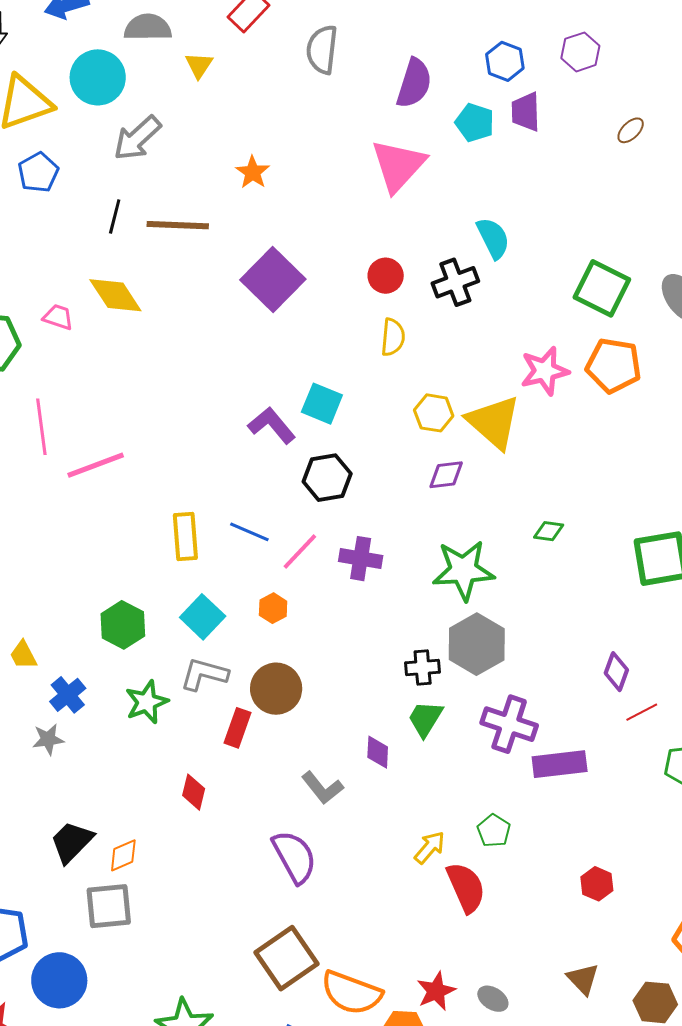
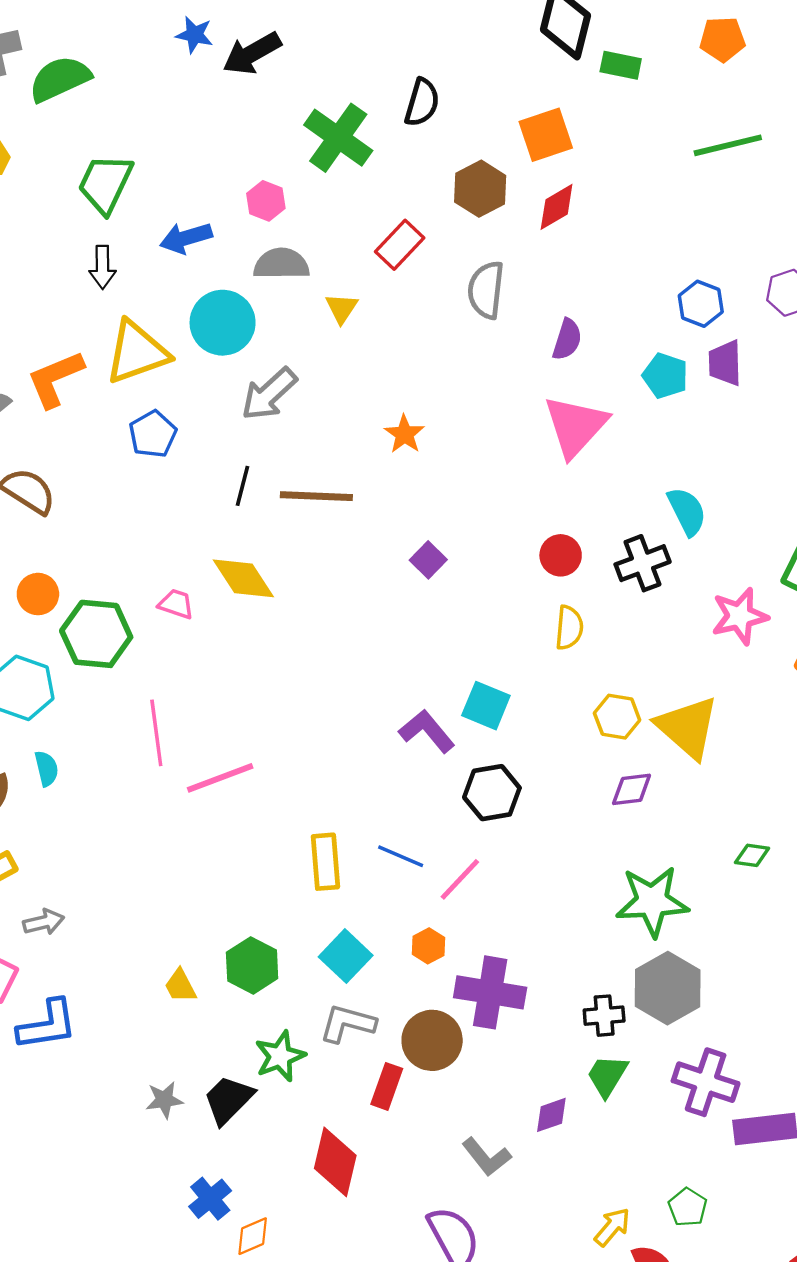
purple semicircle: (414, 83) -> (567, 339), moved, size x0.7
purple square: (273, 280) -> (428, 560), size x0.5
pink star: (545, 371) -> (740, 616), moved
purple cross: (361, 559) -> (490, 992), moved, size x1.4
yellow trapezoid: (23, 655) -> (180, 986), moved
blue cross: (68, 695) -> (210, 1199), moved
purple diamond: (378, 752) -> (551, 1115), turned 68
red diamond: (194, 792) -> (335, 1162), size x1.6
black trapezoid: (72, 842) -> (228, 1100), moved

